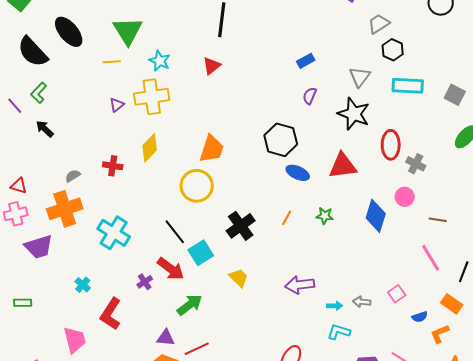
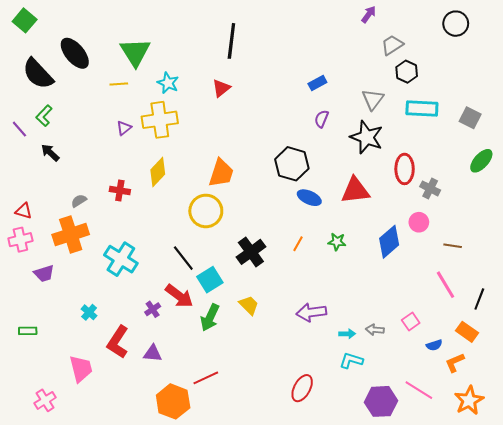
blue diamond: (376, 216) -> (389, 242), turned 32
purple trapezoid: (39, 247) -> (44, 273), size x0.7
green arrow: (190, 305) -> (210, 317), moved, turned 152
purple triangle: (166, 338) -> (153, 353), moved

